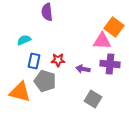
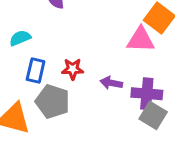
purple cross: (110, 64) -> (147, 94), moved
gray square: (93, 99) -> (153, 115), moved

